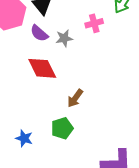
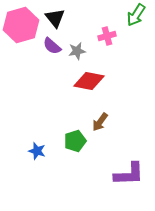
red diamond: (42, 68) -> (89, 81), moved, turned -52
brown arrow: (75, 98) -> (100, 122), moved

